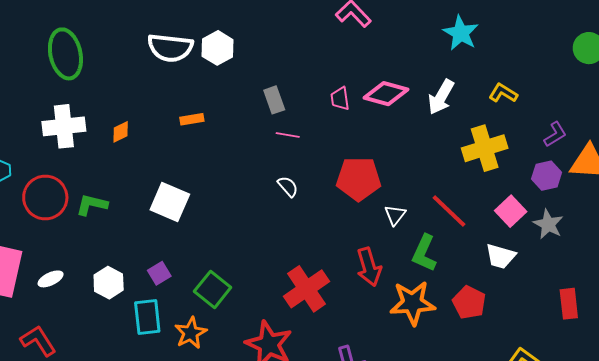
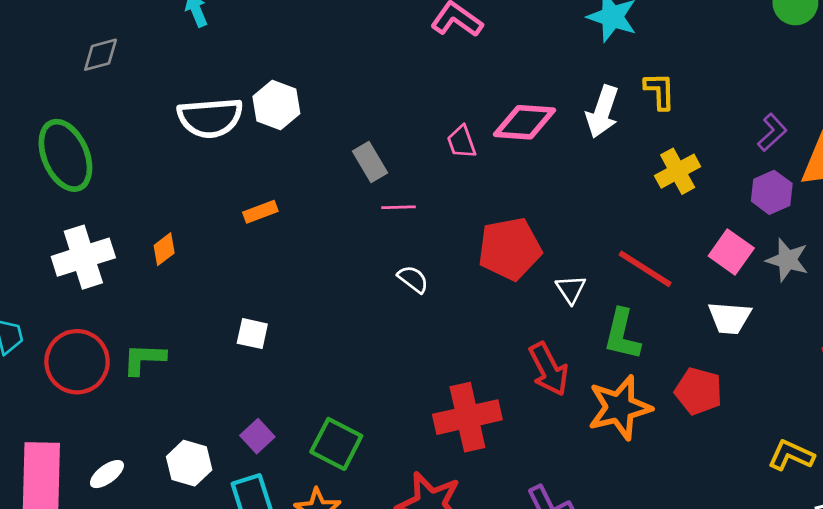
yellow L-shape: (503, 93) -> (660, 91), moved, turned 68
yellow cross: (485, 148) -> (678, 171), size x0.7
white square: (170, 202) -> (252, 334), size x0.6
red cross: (306, 289) -> (467, 417), turned 33

